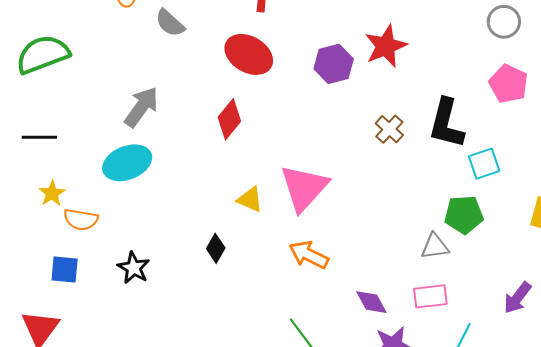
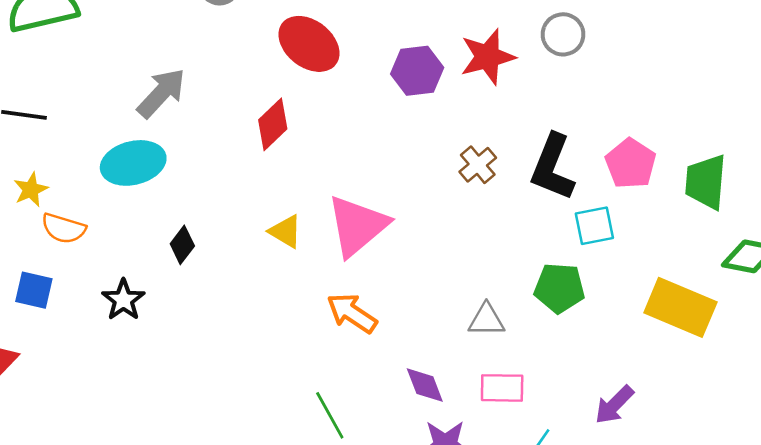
gray circle: (504, 22) -> (563, 34), moved
pink pentagon: (509, 84) -> (631, 164), moved
gray triangle: (435, 246) -> (487, 320), moved
black diamond: (216, 248) -> (182, 245), moved

